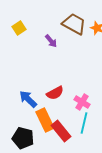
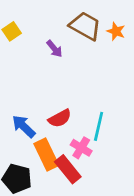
pink cross: (82, 102) -> (81, 148), moved
cyan line: (84, 123) -> (99, 126), moved

